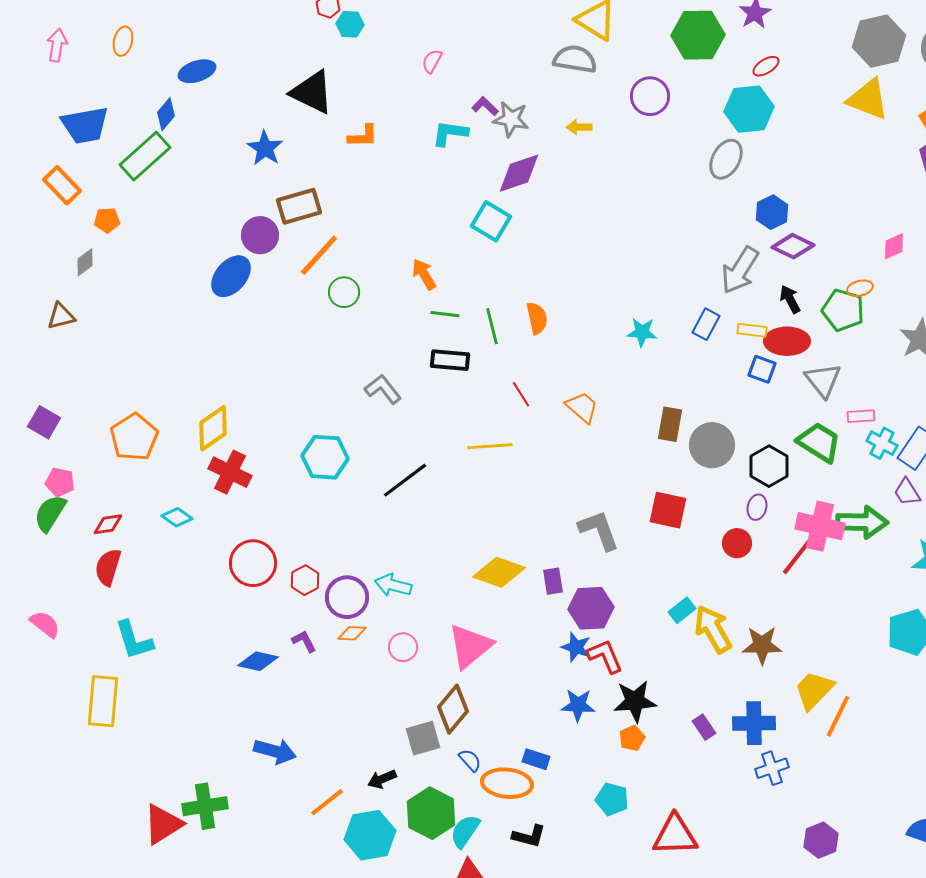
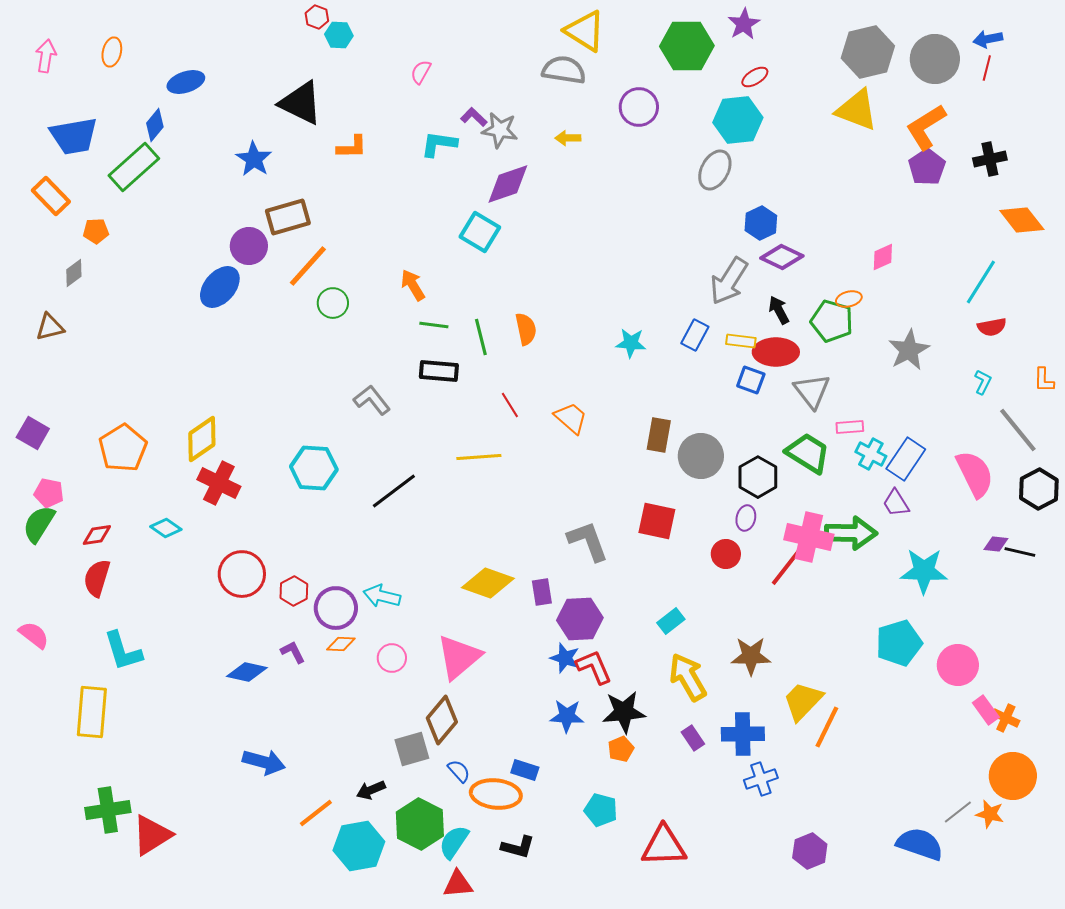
yellow arrow: (713, 629) -> (688, 677), moved
green cross: (205, 806) -> (108, 810), moved

